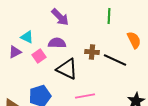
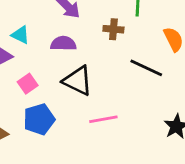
brown cross: (92, 52) -> (113, 29), moved
pink square: (39, 56) -> (28, 84), moved

